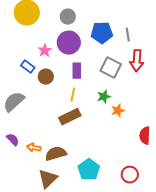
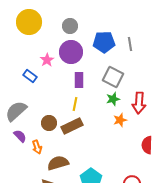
red arrow: (137, 61) -> (139, 103), moved
brown circle: (46, 77) -> (49, 123), moved
green star: (104, 97) -> (113, 99), moved
purple semicircle: (13, 140) -> (20, 136), moved
orange arrow: (34, 148) -> (37, 147), moved, turned -120

